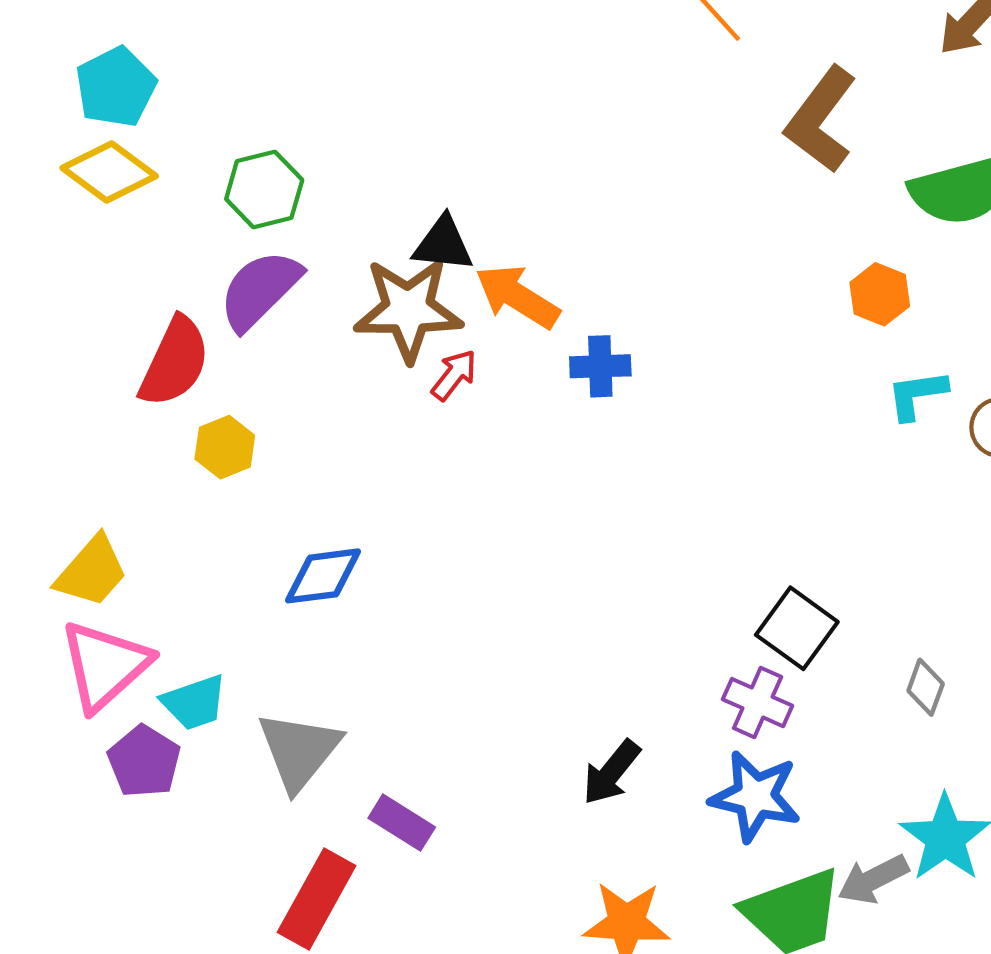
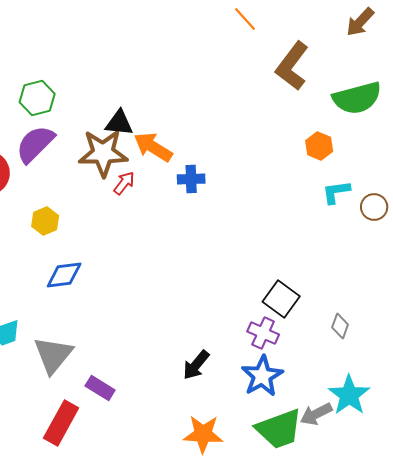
yellow hexagon: (225, 447) -> (45, 221), moved
blue star: (755, 796) -> (262, 376), turned 30

